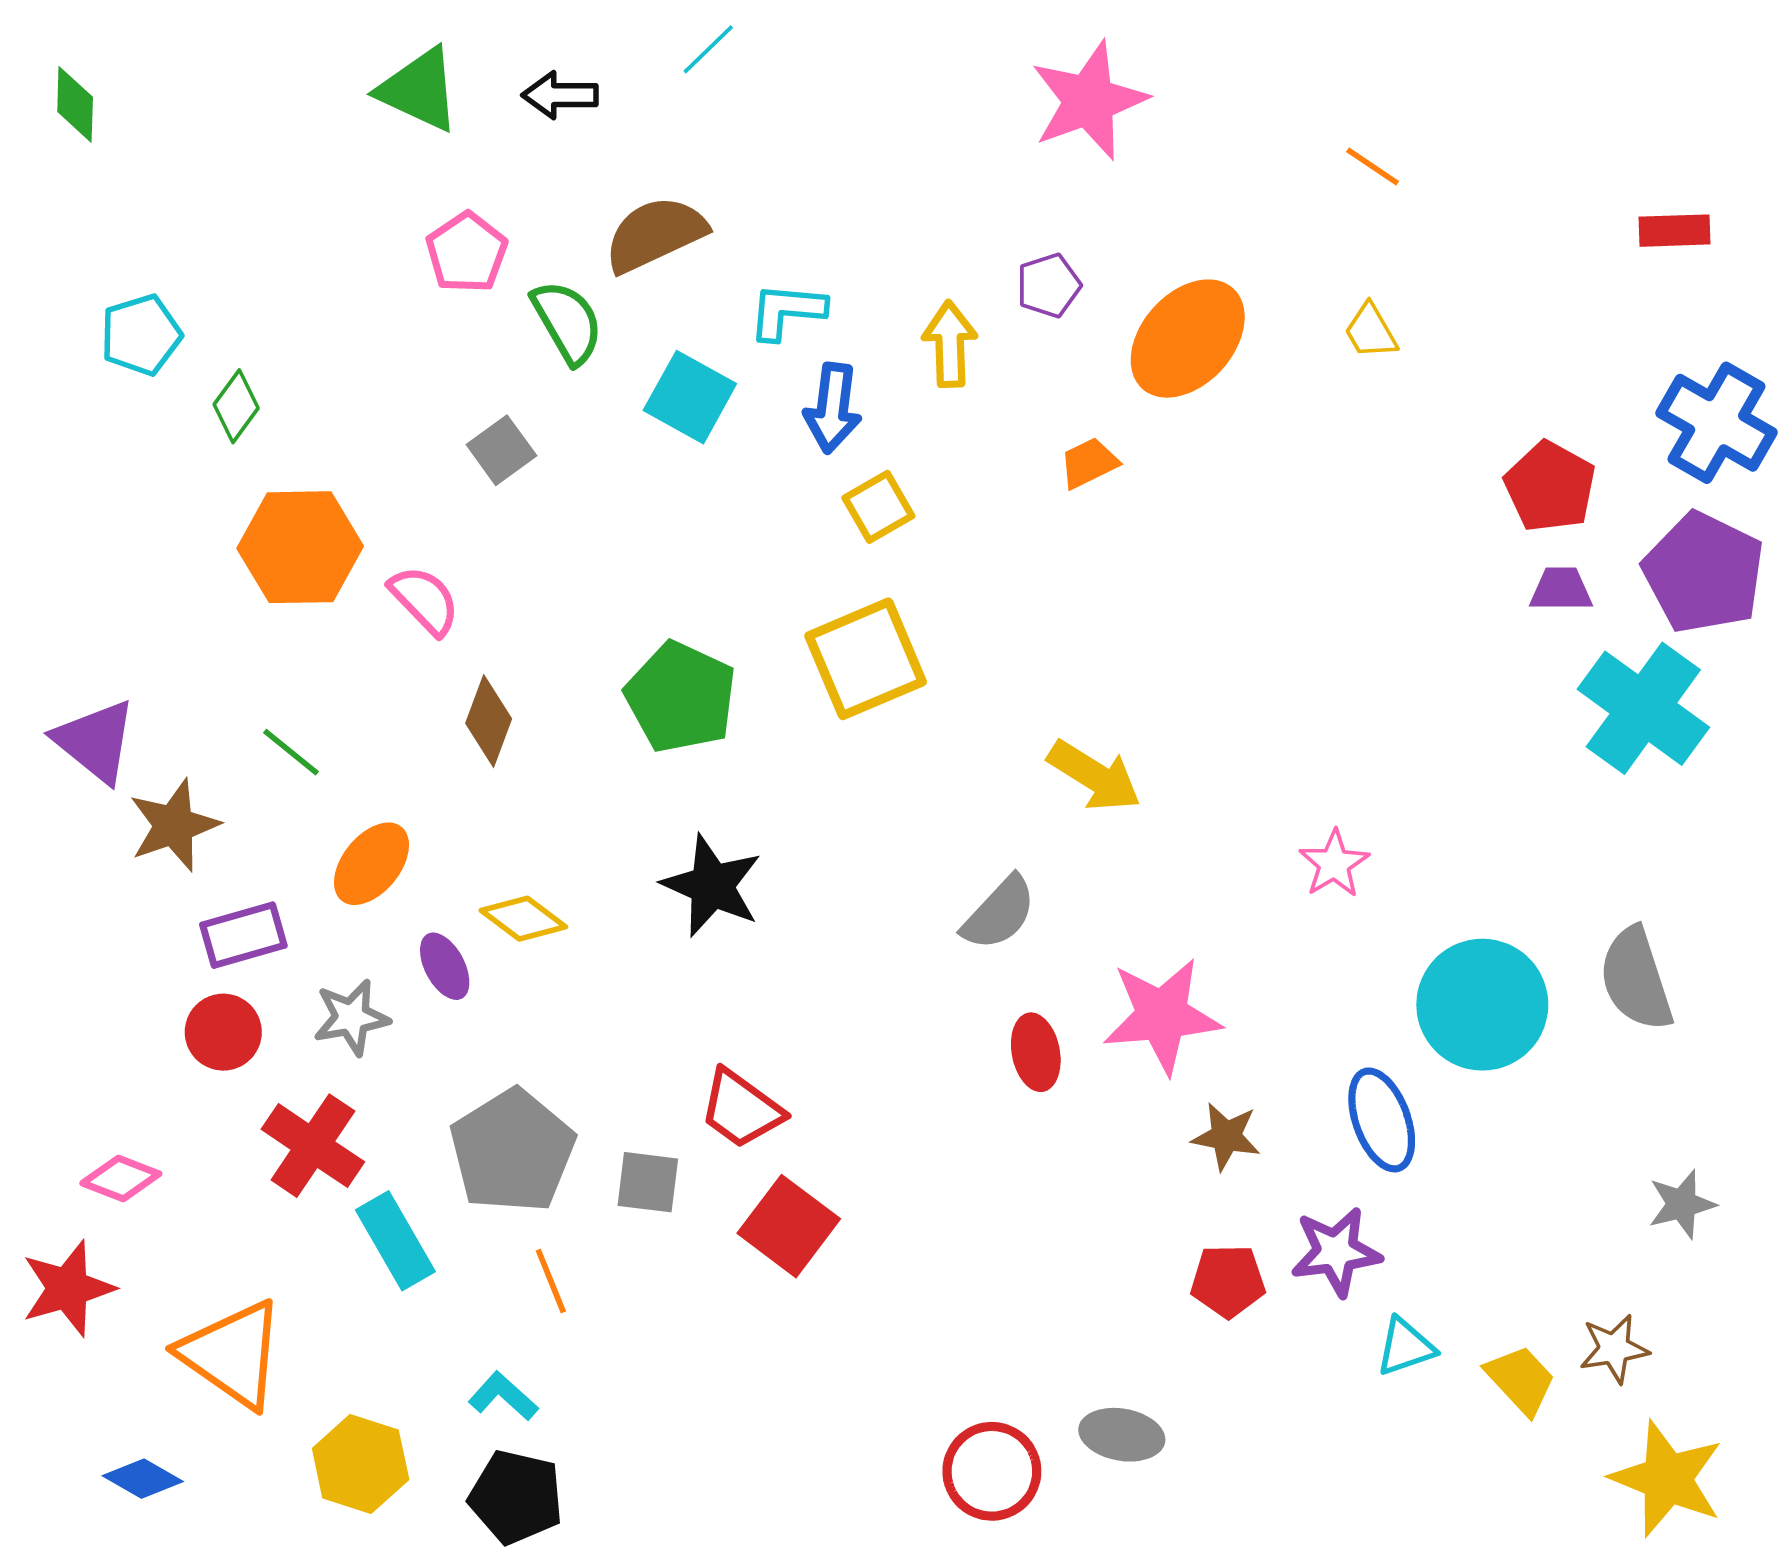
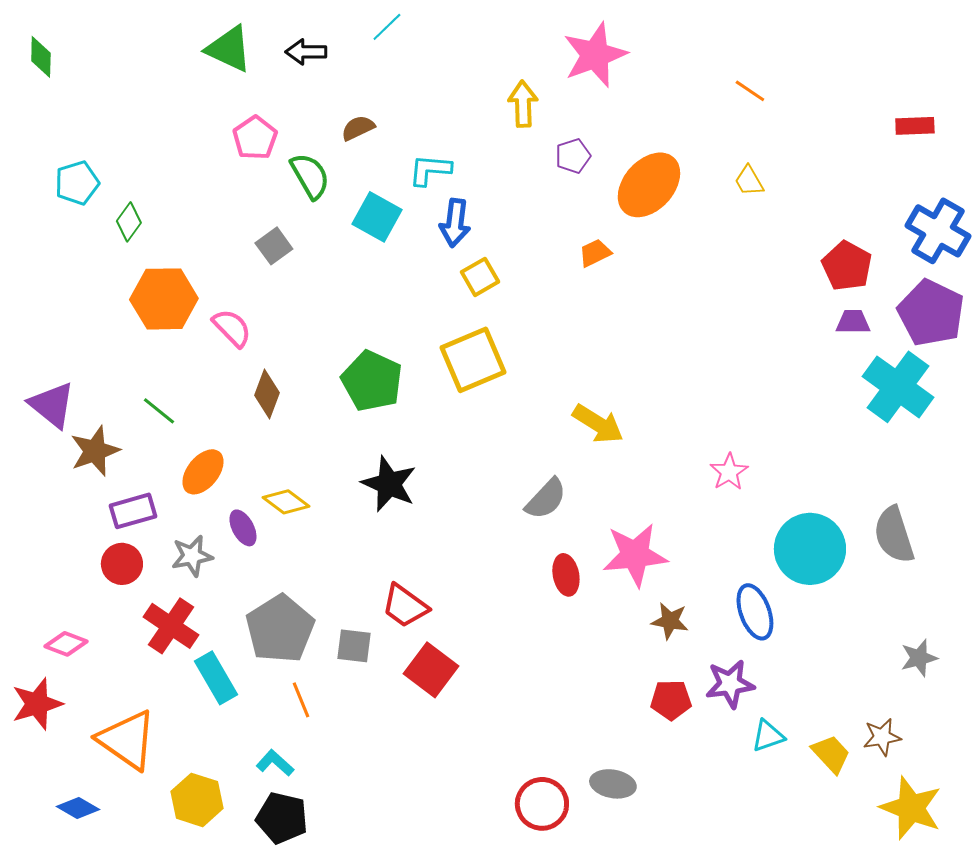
brown semicircle: (655, 234) -> (358, 128), size x0.6
yellow arrow: (950, 344) -> (523, 104), moved

